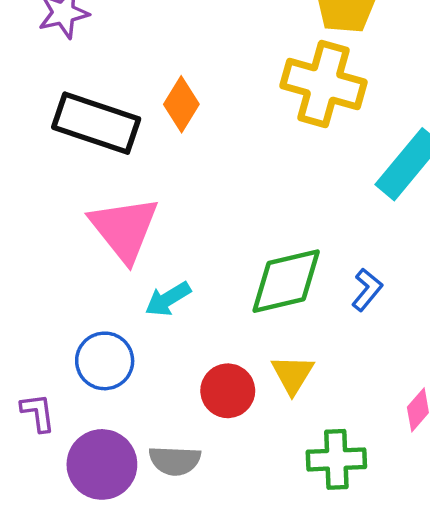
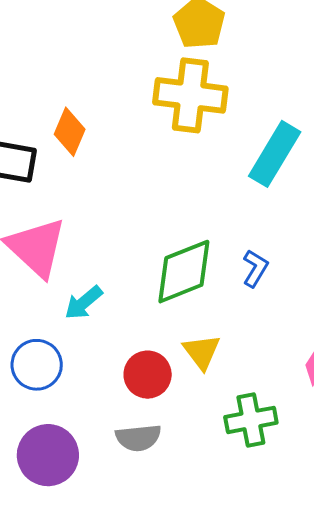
gray semicircle: (175, 461) -> (138, 438), moved

